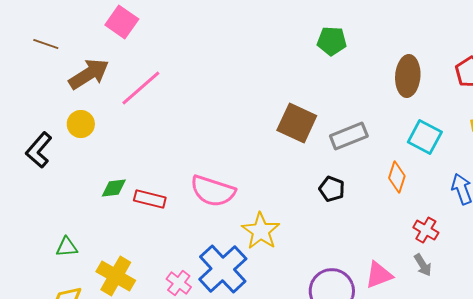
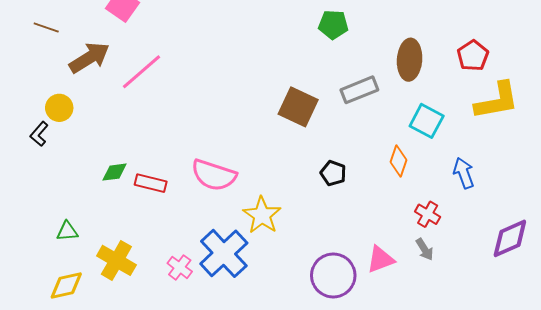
yellow circle: (81, 124) -> (59, 108), moved
gray rectangle: (349, 136) -> (359, 90), moved
black L-shape: (39, 150) -> (39, 134), size x0.7

